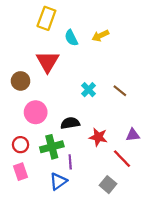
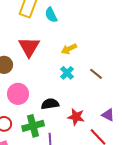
yellow arrow: (100, 36) -> (69, 49), moved
cyan semicircle: (71, 38) -> (51, 15), moved
purple triangle: (133, 135) -> (108, 115), turned 32

